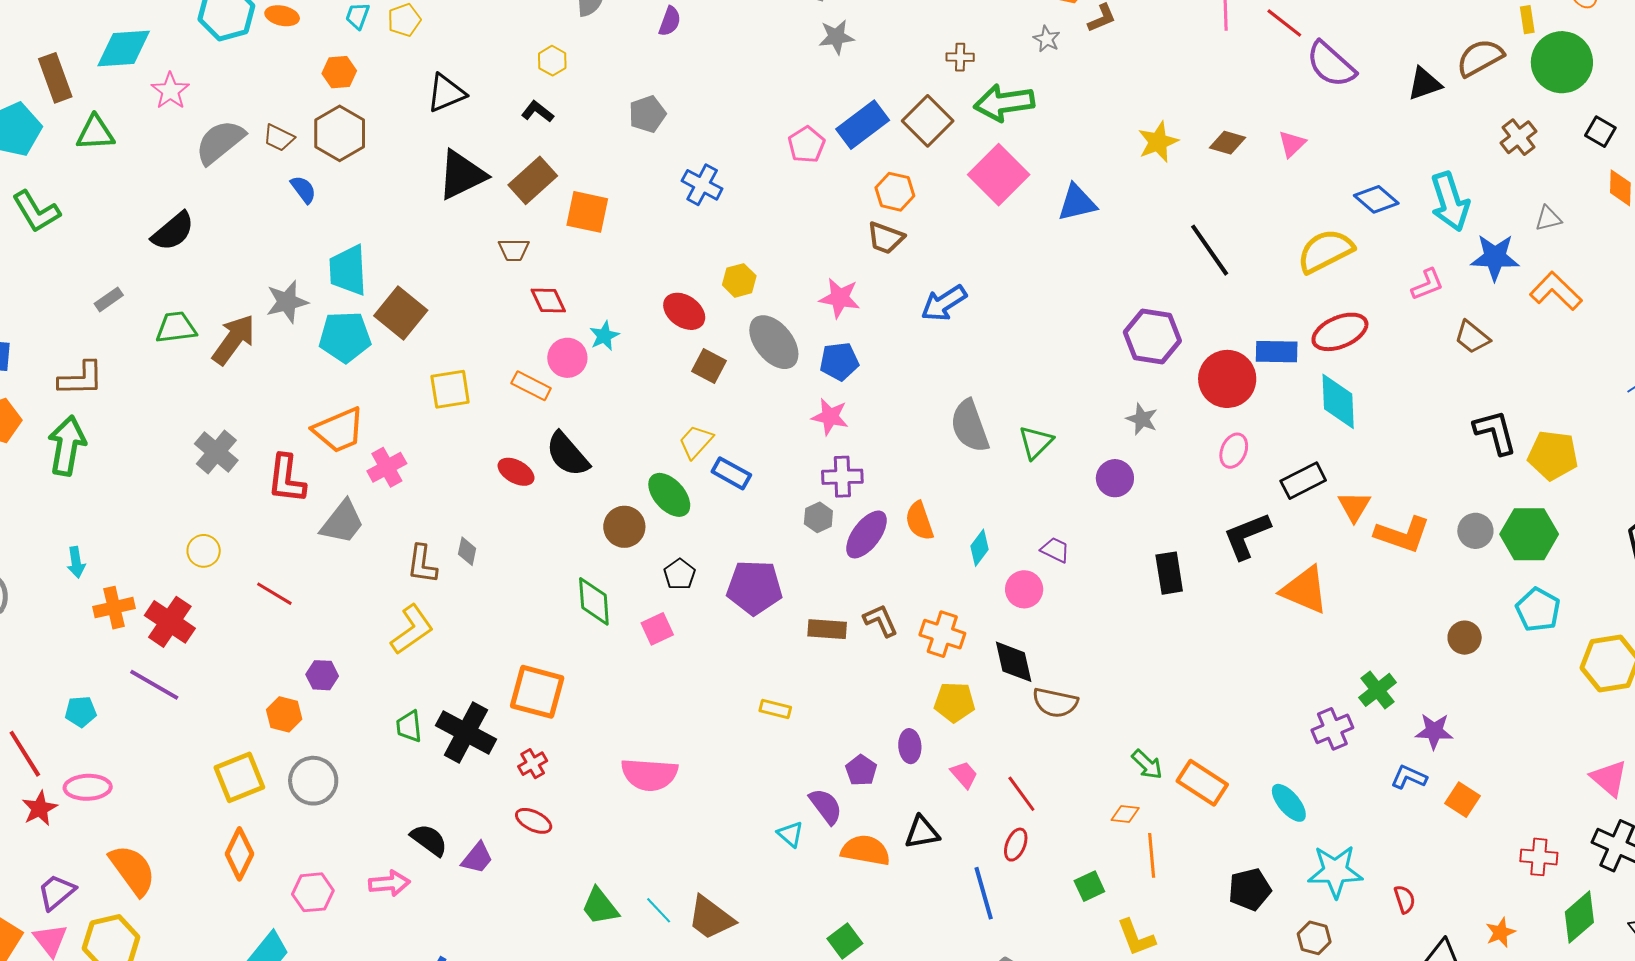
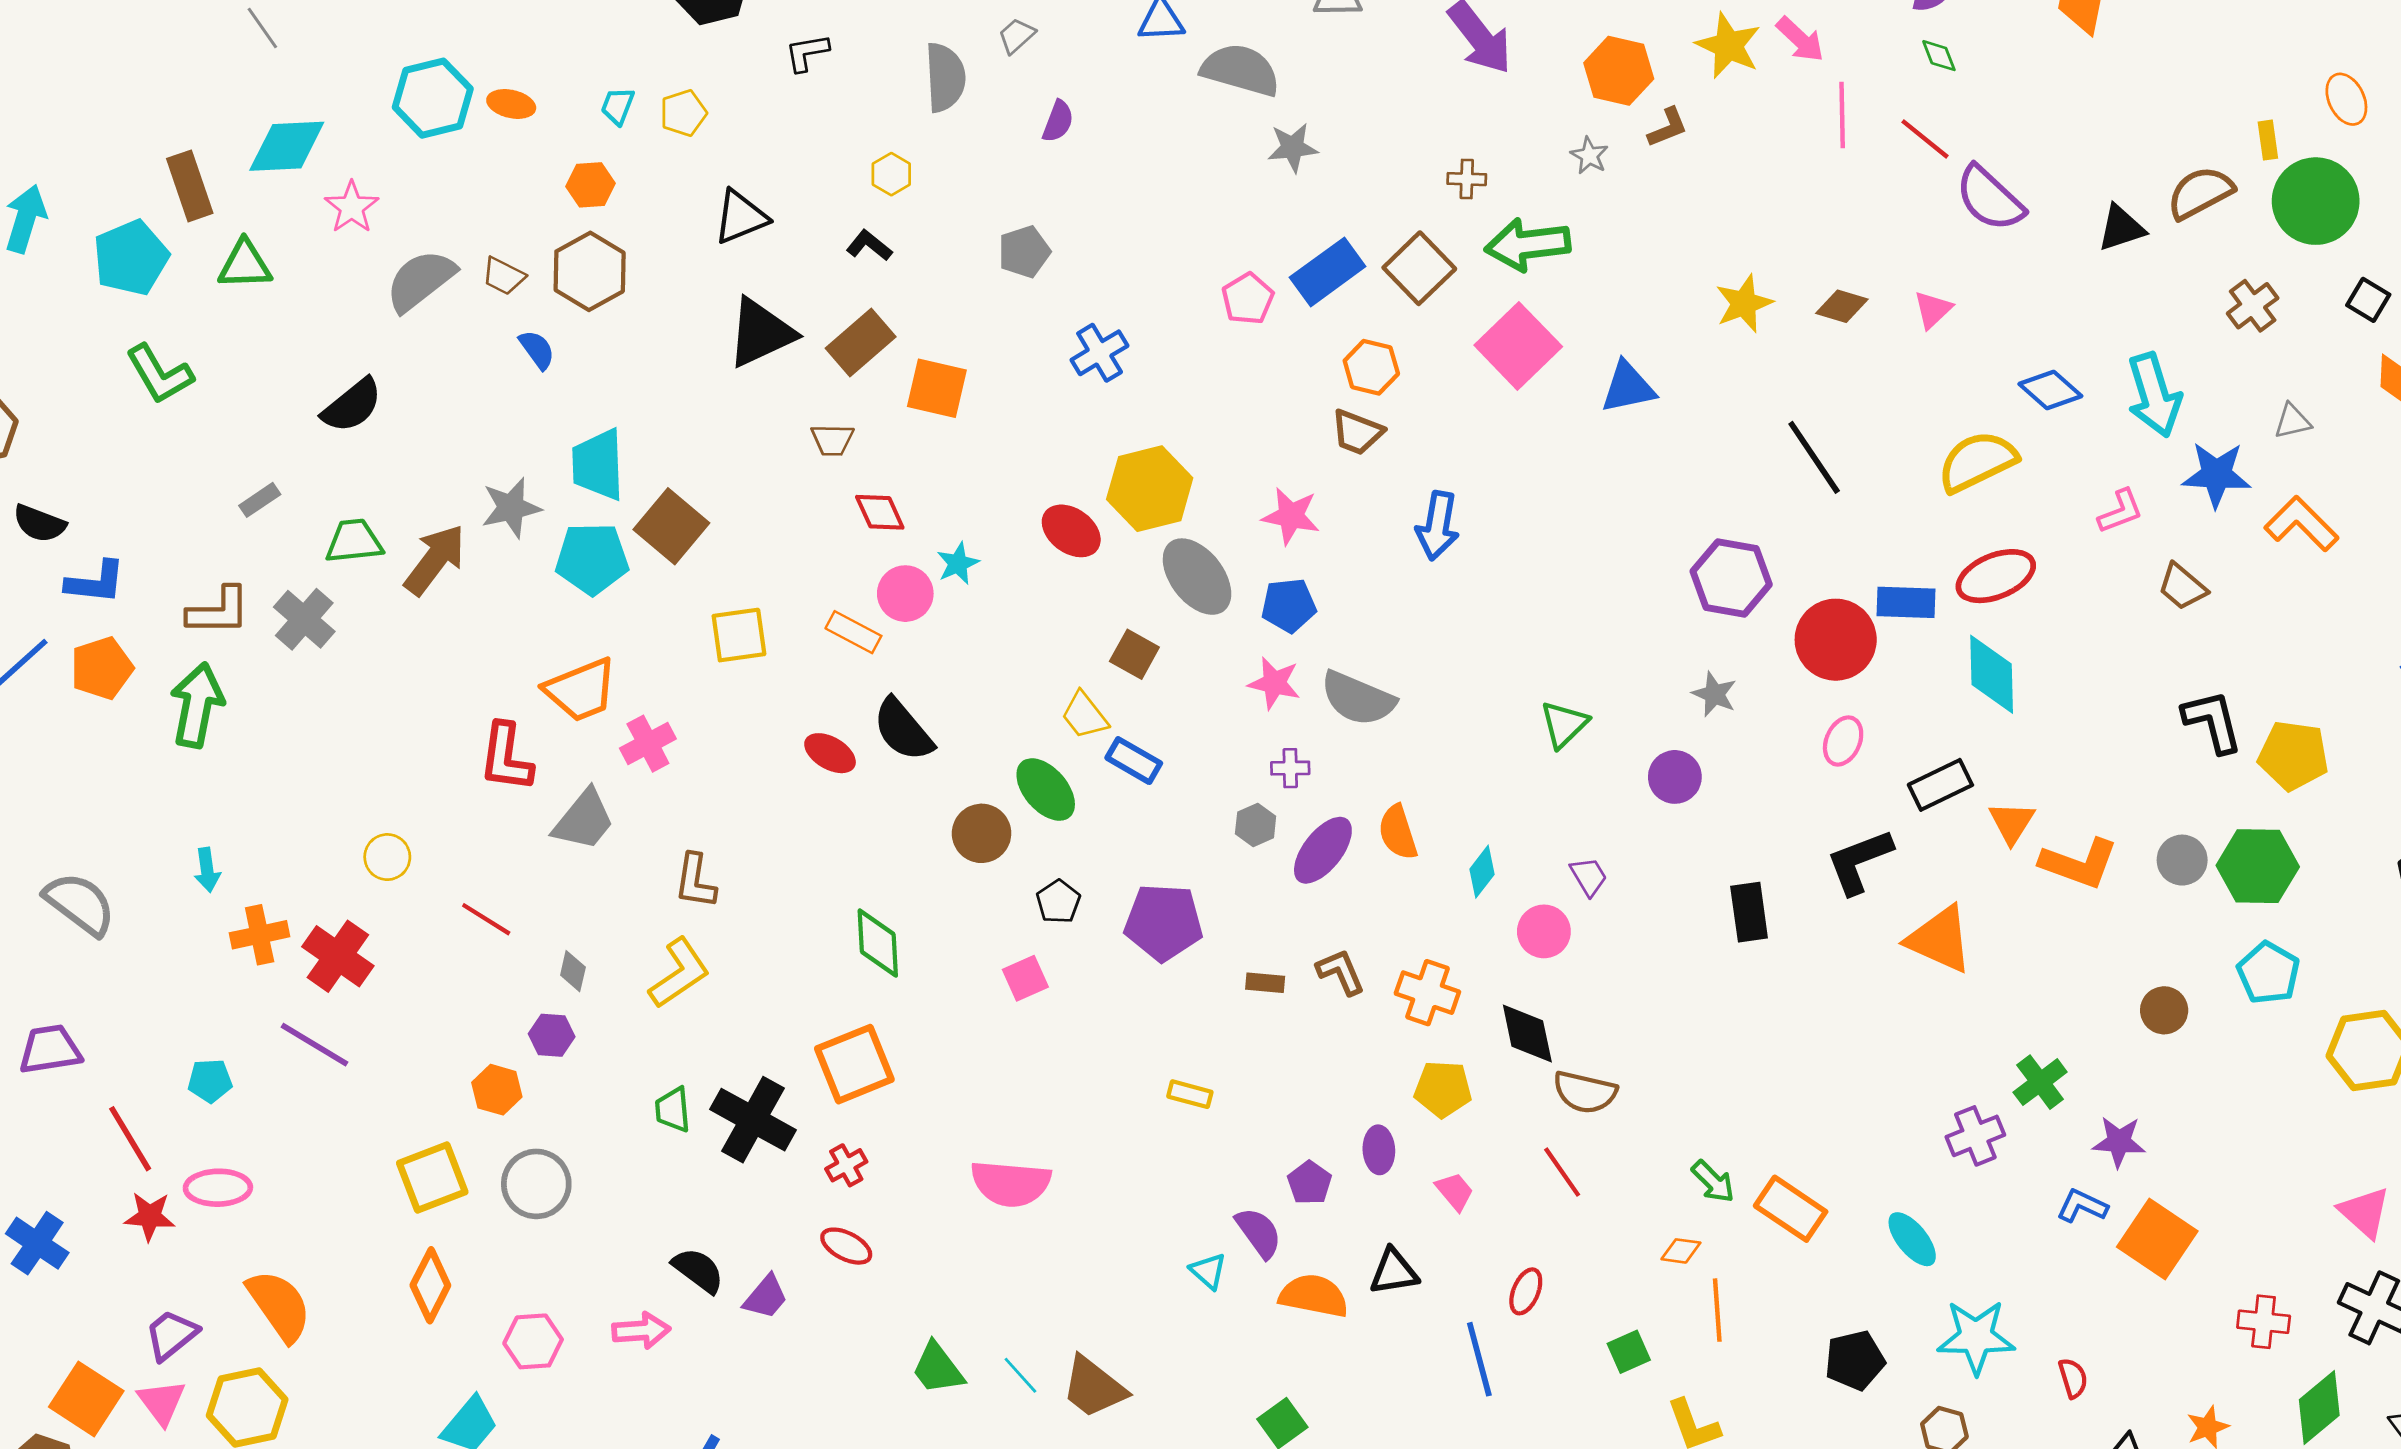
blue cross: (702, 185) -> (1100, 353), turned 30
yellow hexagon: (739, 280) -> (1150, 489), size x1.8
blue arrow: (944, 303) -> (1438, 526), turned -48
brown square: (709, 366) -> (1134, 654), moved
gray semicircle: (970, 426) -> (1358, 698), moved, turned -48
yellow trapezoid: (696, 442) -> (1084, 715), turned -81
gray cross: (216, 452) -> (304, 619), moved
purple cross: (842, 477) -> (1290, 768), size x0.7
purple trapezoid: (1055, 550) -> (1589, 877), turned 32
gray diamond: (467, 551) -> (573, 971), moved
green diamond: (594, 601) -> (878, 943), moved
brown rectangle: (827, 629) -> (1265, 983), size x0.7
orange square: (537, 692) -> (854, 1064), turned -38
red line: (1021, 794) -> (1562, 1172), moved
orange square: (1462, 800) -> (2157, 1239), size x1.6
red star: (40, 808) -> (150, 1216), turned 30

